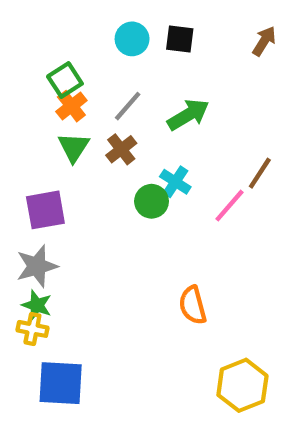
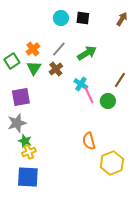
green square: (65, 80) -> (12, 61), moved
green circle: (152, 201) -> (108, 101), moved
pink line: (229, 206) -> (89, 95), moved, turned -66
green star: (37, 305) -> (25, 141), moved
yellow cross: (32, 329) -> (29, 152), moved, turned -32
yellow hexagon: (242, 385) -> (112, 163), moved

